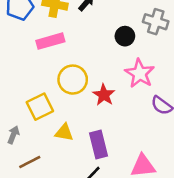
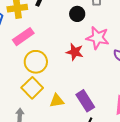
yellow circle: (73, 80) -> (36, 62), moved
red star: (104, 95) -> (75, 52), moved

